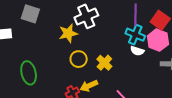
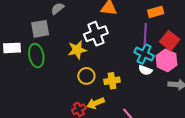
gray square: (30, 14) -> (40, 29), turned -30
yellow cross: (104, 63) -> (112, 81), turned 35
green ellipse: (29, 73) -> (36, 56), moved

